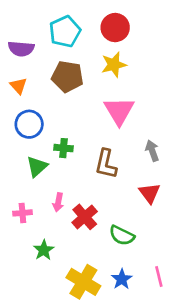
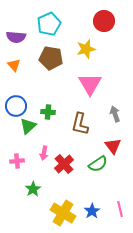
red circle: (115, 28) -> (104, 21), moved
blue circle: (29, 124) -> (16, 106), moved
green semicircle: (122, 235) -> (98, 164), moved, turned -60

